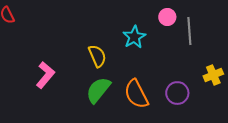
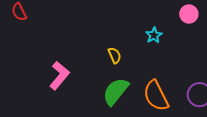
cyan star: (134, 37) -> (154, 35), size x0.7
yellow semicircle: (97, 56) -> (115, 55), size x0.7

